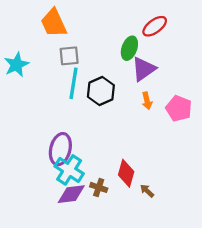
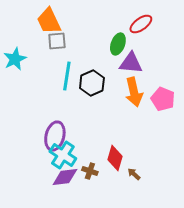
gray square: (69, 56) -> (57, 41), moved
purple triangle: (144, 69) -> (131, 63), turned 40
orange arrow: (147, 101) -> (134, 92), size x1.8

